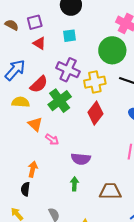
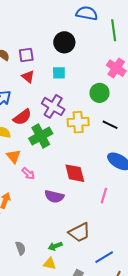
green circle: (112, 50) -> (99, 93), size x0.7
red diamond: (95, 113) -> (75, 173), moved, turned -60
green arrow: (74, 184) -> (55, 246), moved, turned -120
brown trapezoid: (110, 191) -> (79, 232), turned 145

